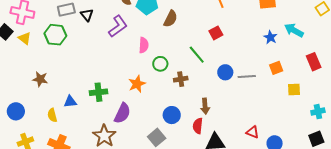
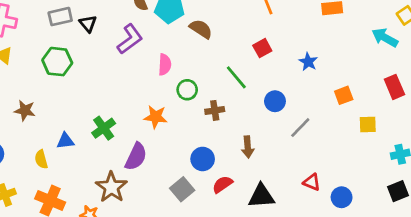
brown semicircle: (170, 19) -> (201, 29), turned -84
cyan arrow: (294, 30) -> (385, 38), moved
green hexagon: (55, 35) -> (57, 62), moved
blue star: (270, 37) -> (308, 62), moved
gray line: (247, 76) -> (300, 128), moved, turned -42
orange star: (137, 84) -> (156, 117), turned 30
green cross: (99, 92) -> (104, 128), turned -30
red semicircle: (198, 126) -> (222, 184), moved, turned 49

